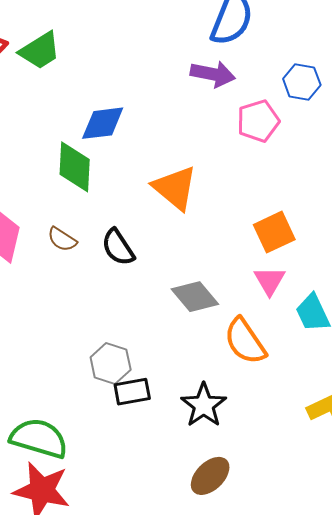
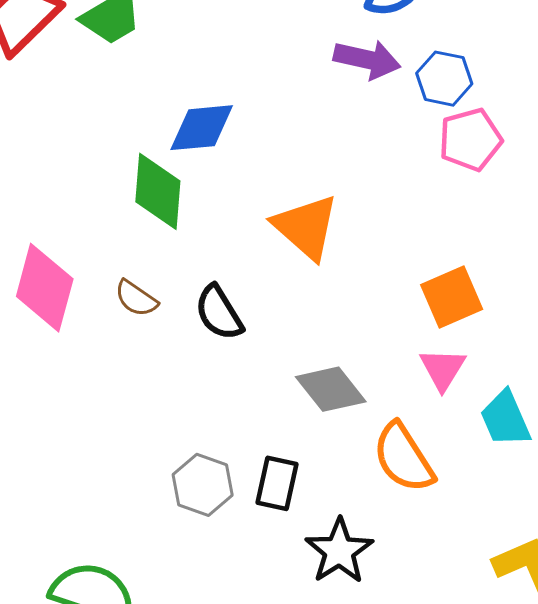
blue hexagon: (302, 82) -> (444, 79), moved
pink pentagon: (258, 121) -> (470, 140), moved
black rectangle: (132, 392) -> (277, 483), moved, turned -69

